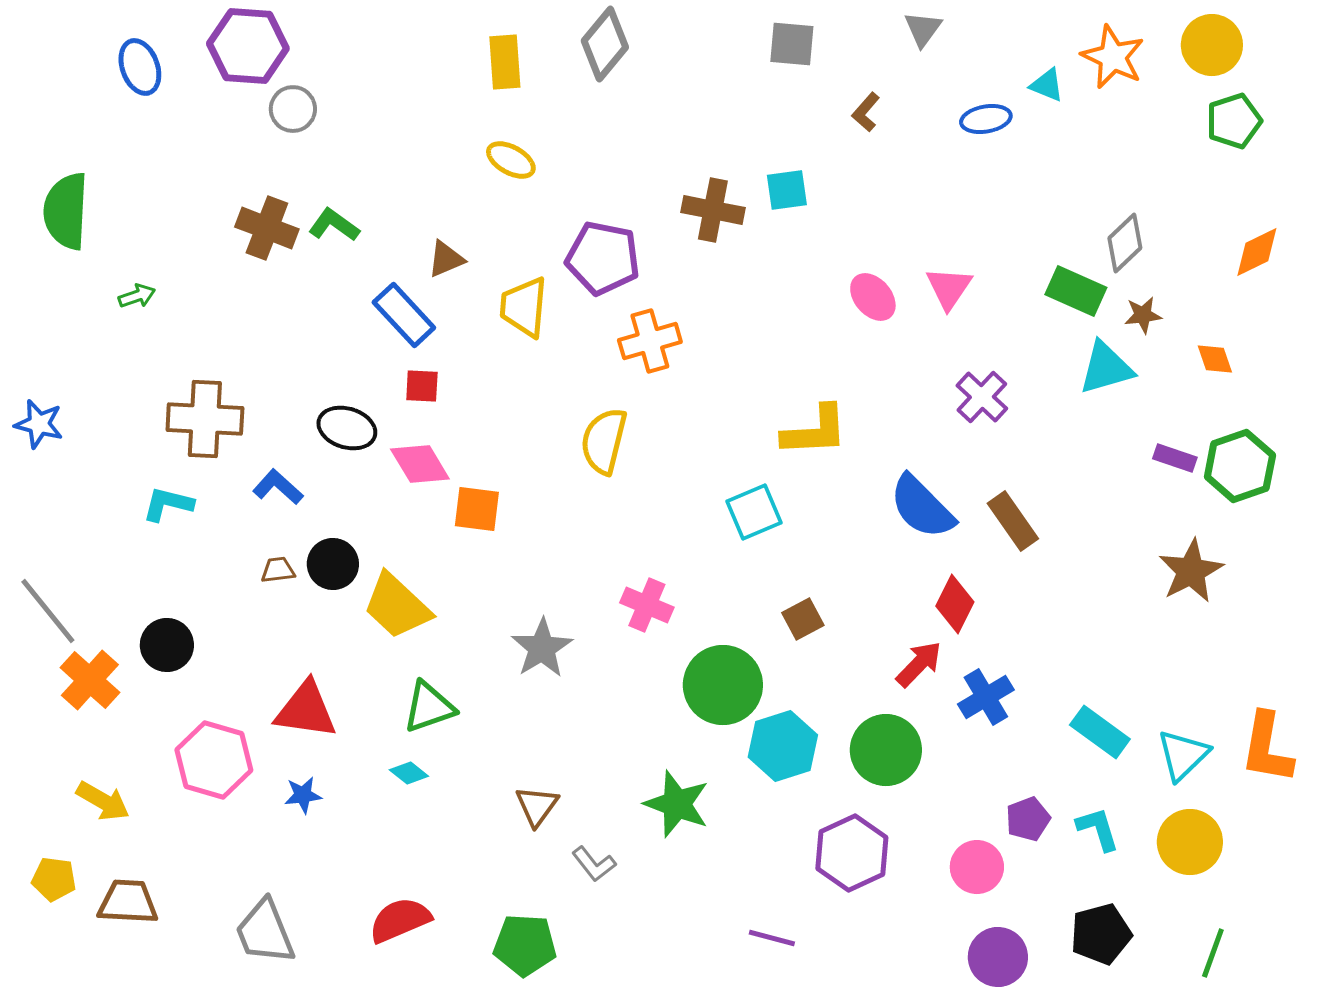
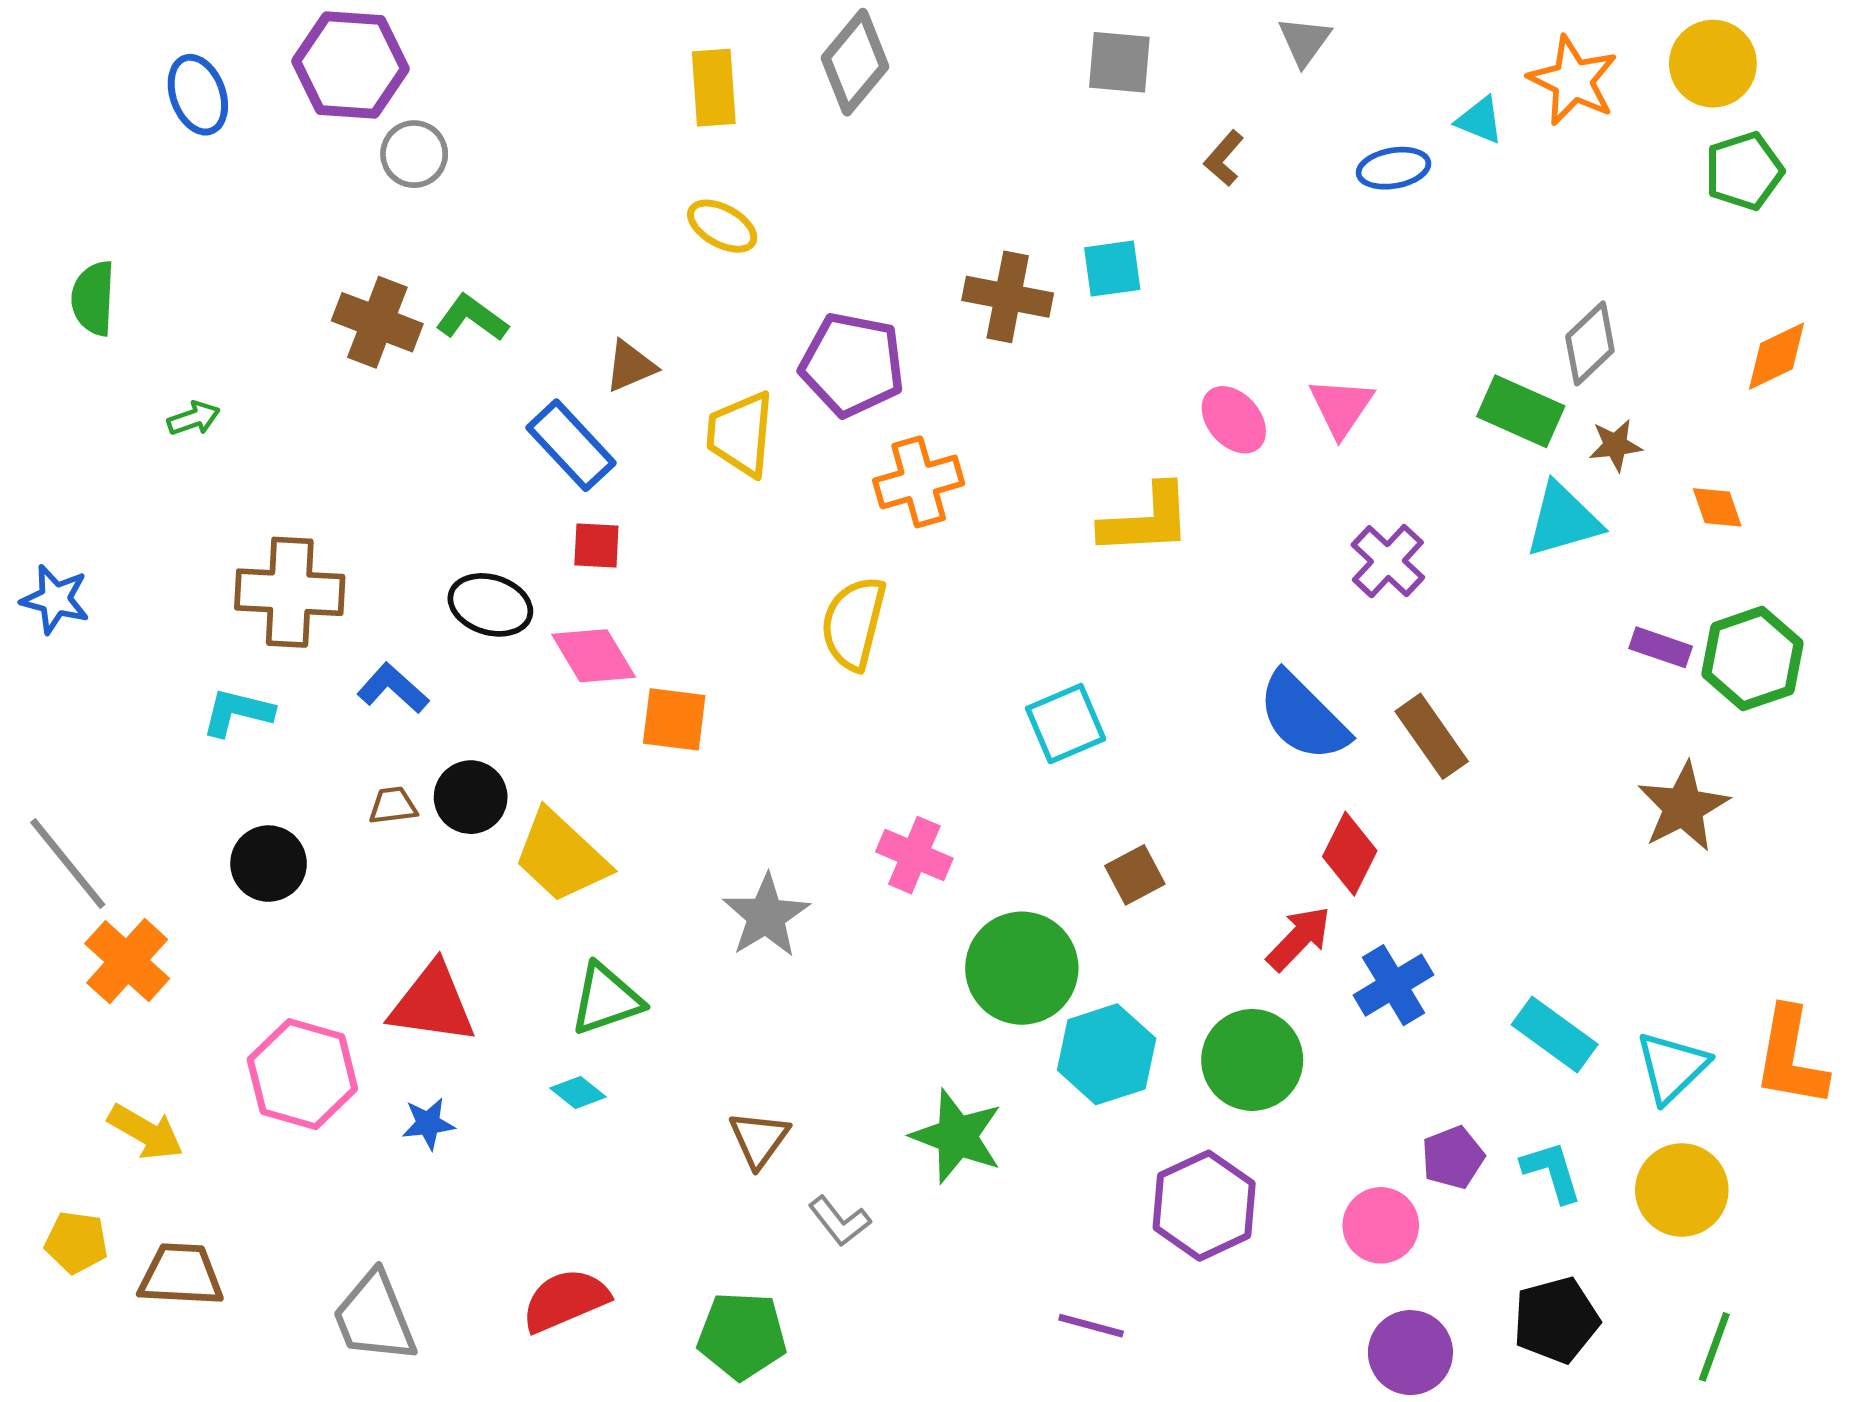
green semicircle: (66, 211) -> (93, 298), size x0.7
yellow L-shape: (815, 431) -> (1146, 520), moved
black circle: (167, 645) -> (269, 864), moved

